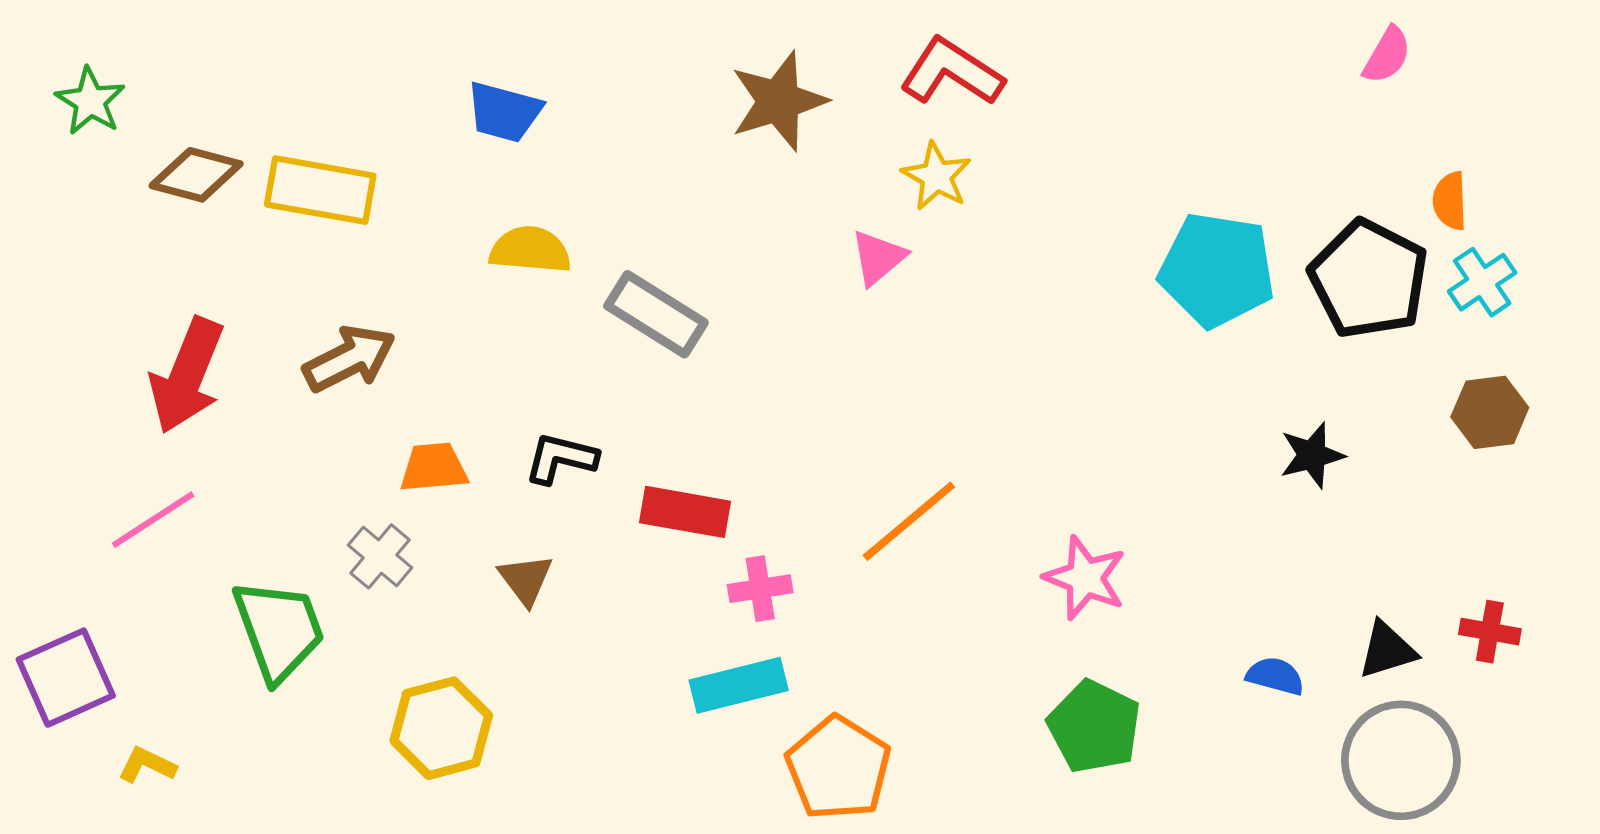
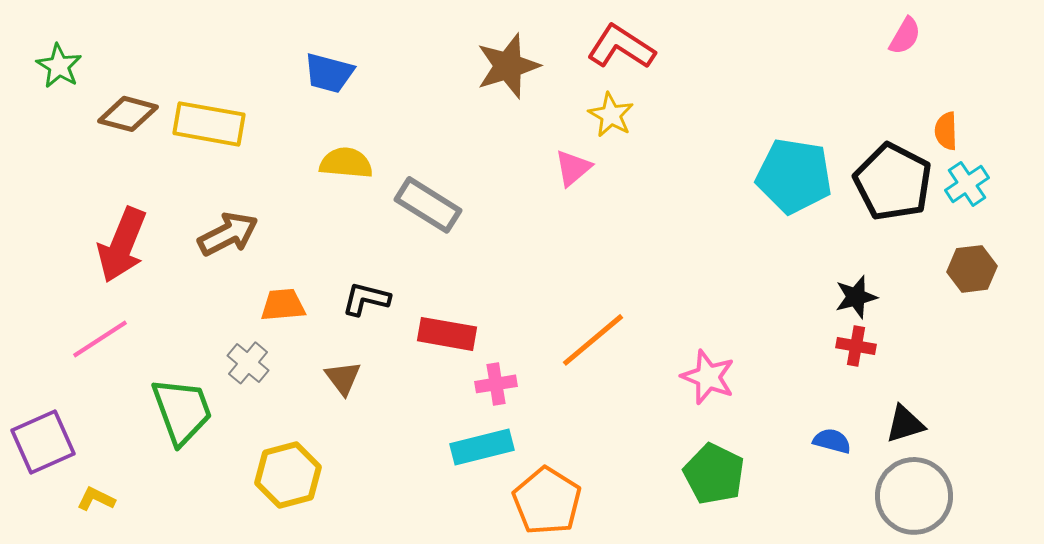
red cross: (1490, 632) -> (856, 346), moved

